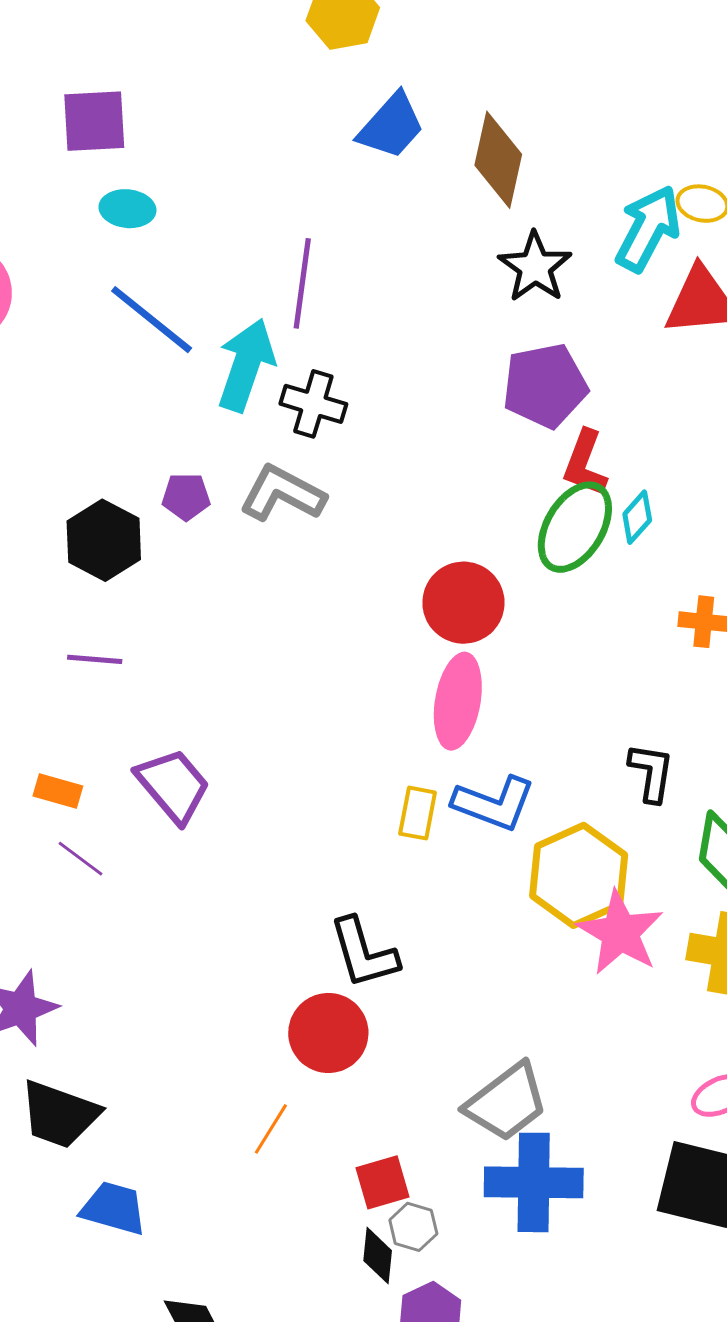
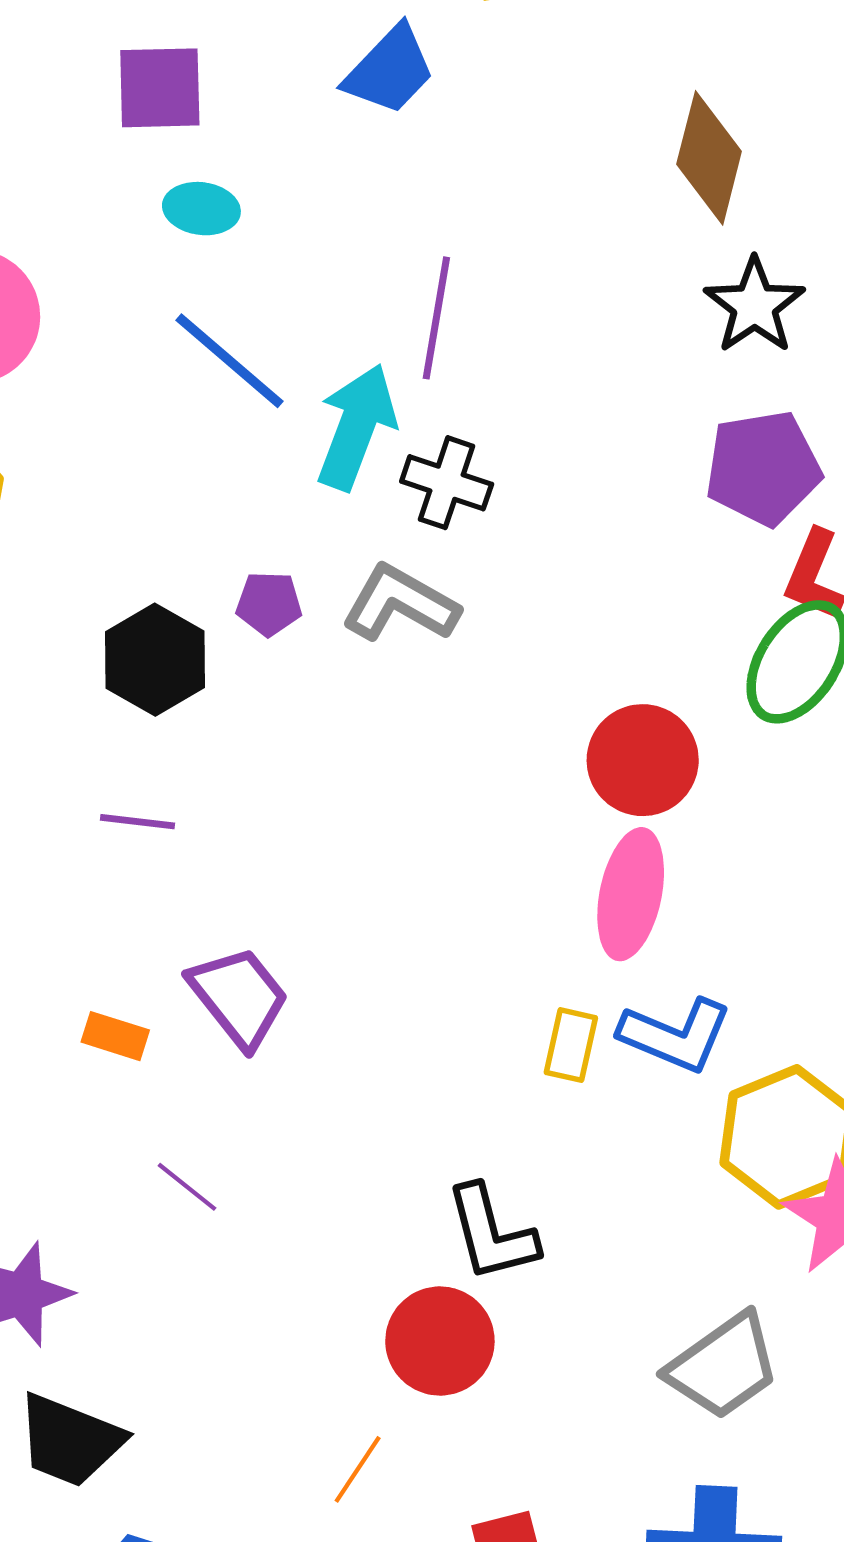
blue trapezoid: (391, 126) -> (390, 70), moved
orange rectangle: (58, 791) -> (115, 1036), moved
purple line: (81, 859) -> (187, 1187), moved
gray trapezoid: (506, 1102) -> (723, 1366), moved

